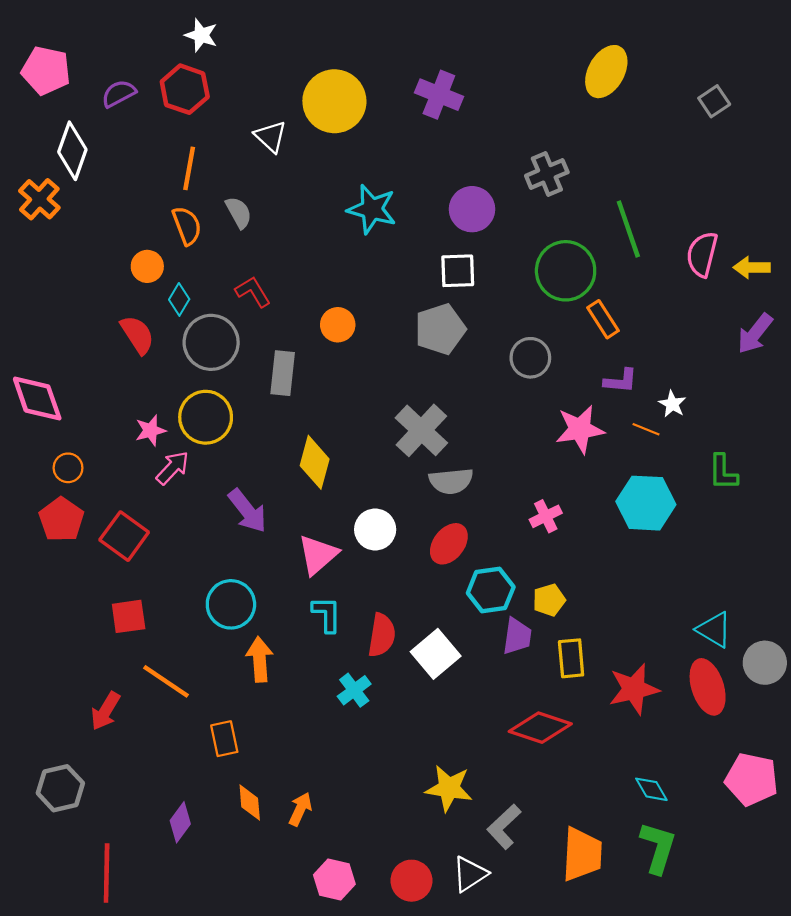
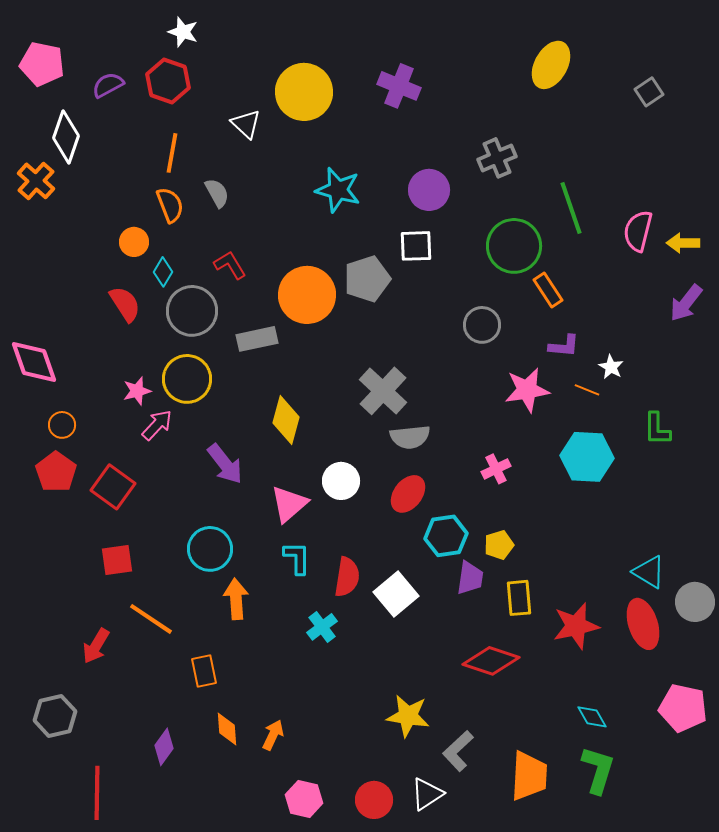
orange circle: (338, 325) -> (307, 295), size x1.8
gray pentagon: (440, 329) -> (367, 279), moved
gray rectangle: (283, 373) -> (257, 339), turned 72

